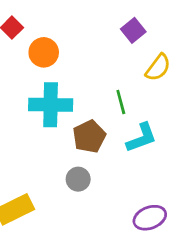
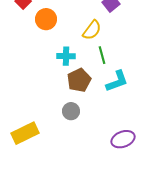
yellow semicircle: (158, 68) -> (92, 30), moved
cyan cross: (51, 105) -> (66, 56), moved, size x0.6

